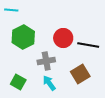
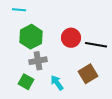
gray cross: (46, 61) -> (38, 61), moved

